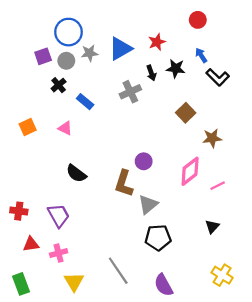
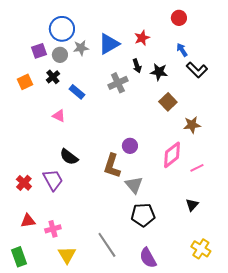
black star: (176, 69) -> (159, 72), moved
orange square: (28, 127) -> (25, 82), moved
gray triangle: (148, 204) -> (134, 185), turned -30
red cross: (19, 211) -> (24, 183), moved, turned 35
purple trapezoid: (59, 215) -> (53, 180), moved

